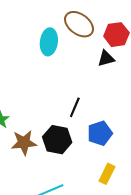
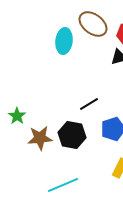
black line: (75, 107) -> (89, 104), turned 36

